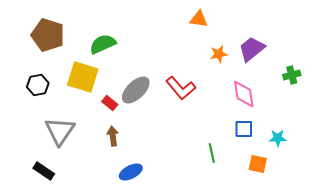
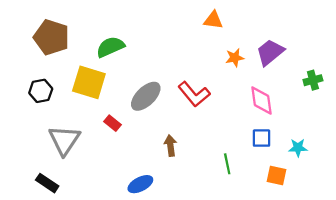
red rectangle: (110, 103) -> (113, 123), moved
brown arrow: (113, 136) -> (170, 146), moved

